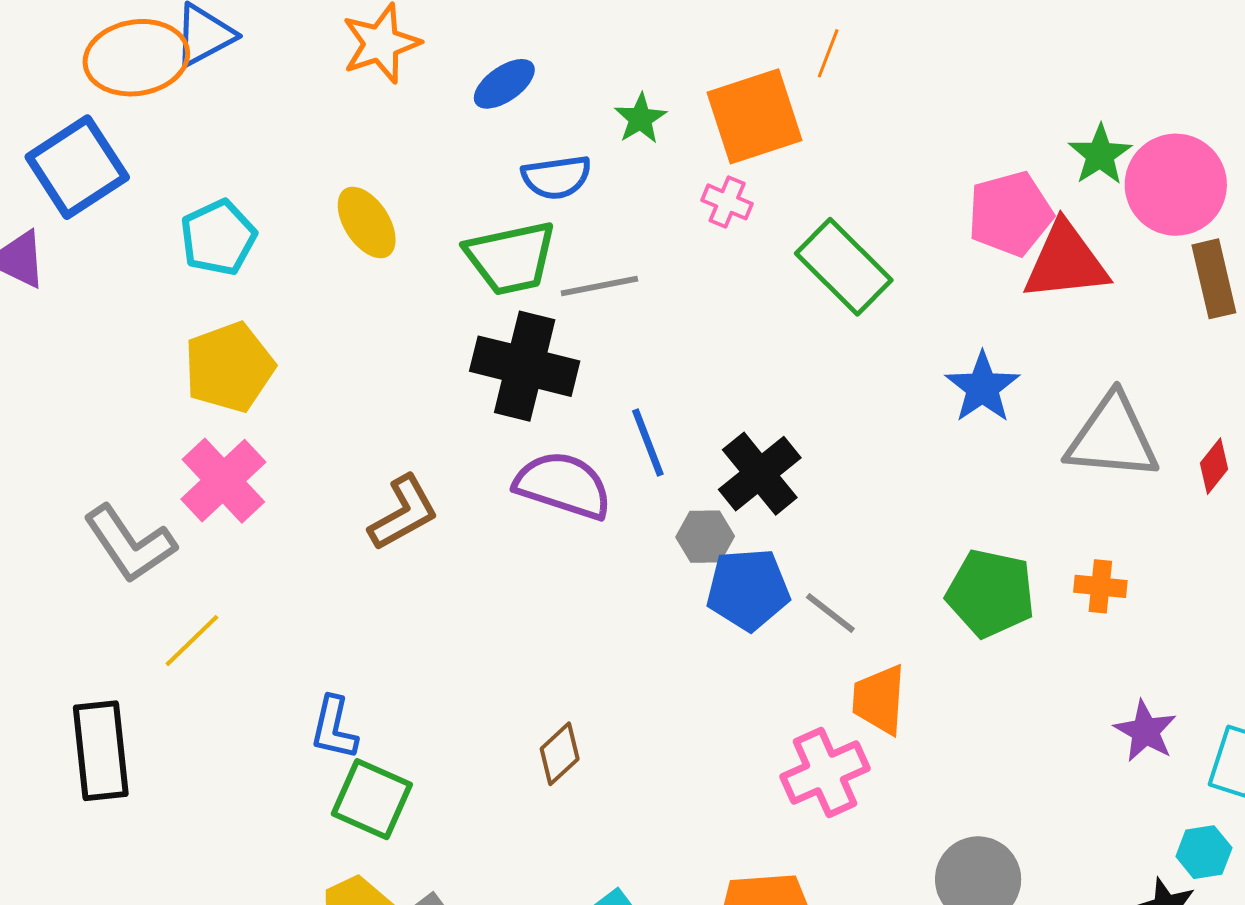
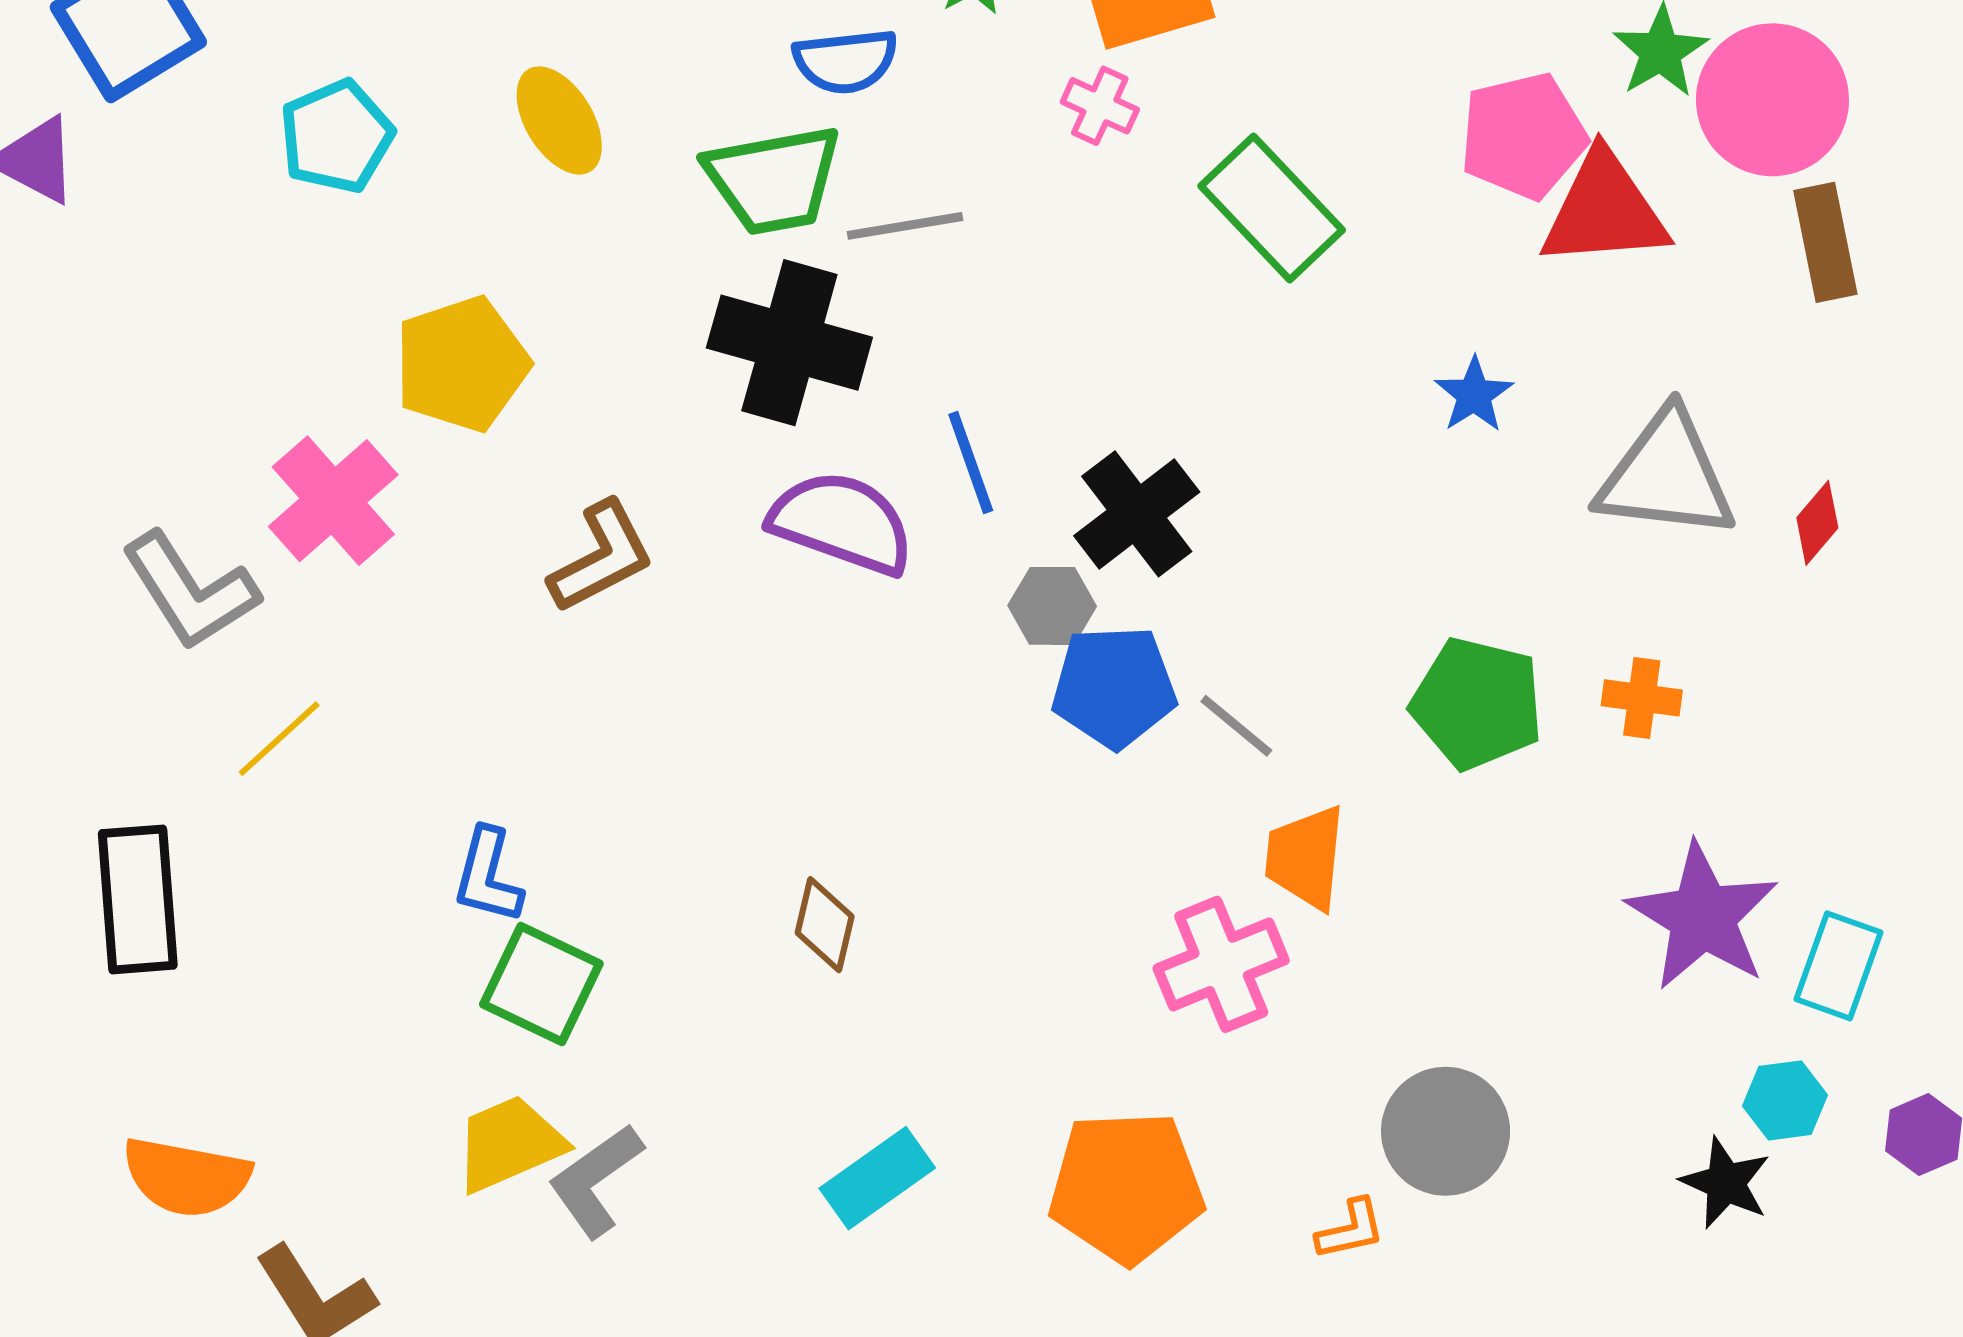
yellow pentagon: (229, 367) -> (462, 364), moved
blue star: (982, 387) -> (1474, 395), size x0.7
purple star: (1145, 731) -> (1703, 917), size x1.6
brown diamond: (560, 754) -> (825, 925), turned -36

